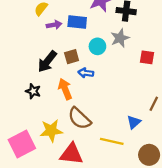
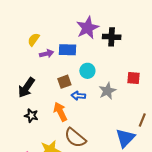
gray star: (120, 38) -> (107, 91), moved
black arrow: (47, 62) -> (26, 88), moved
blue triangle: (134, 122) -> (125, 138), size x1.5

